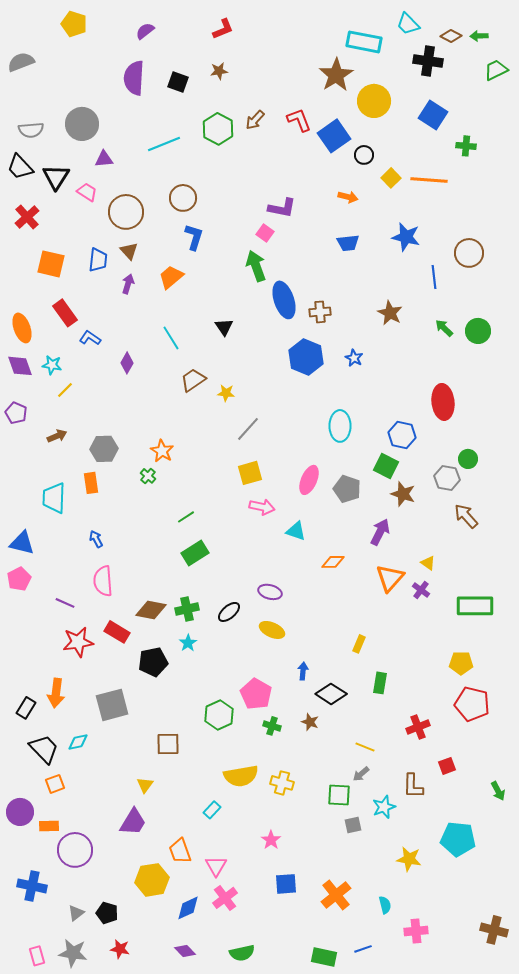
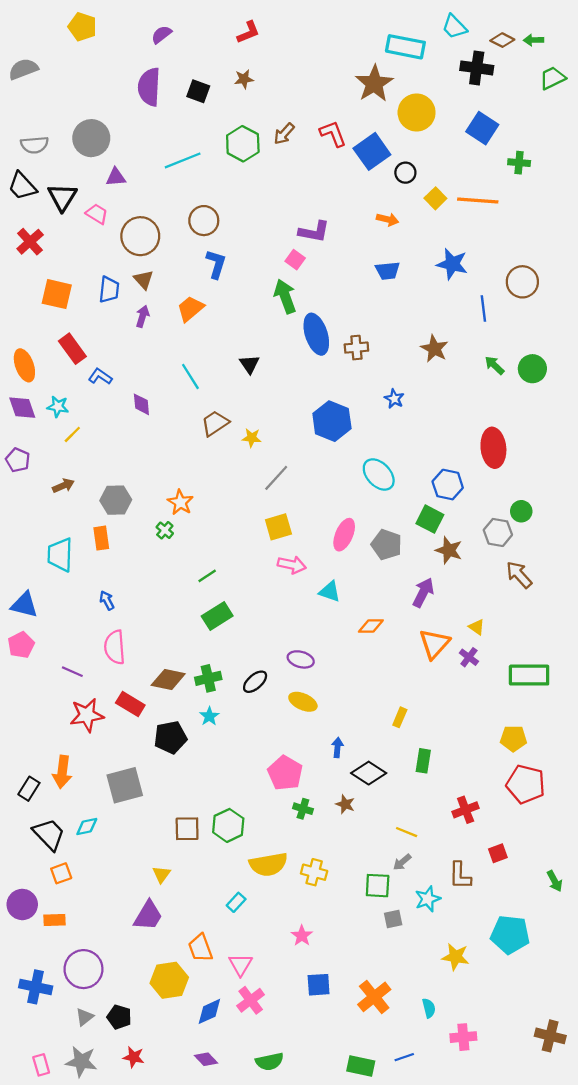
blue hexagon: (306, 357) -> (332, 421), moved
purple diamond: (127, 363) -> (141, 404), turned -35
cyan ellipse: (340, 426) -> (379, 475), turned -44
green hexagon: (219, 715) -> (228, 825), moved
purple circle: (75, 850) -> (83, 969), moved

